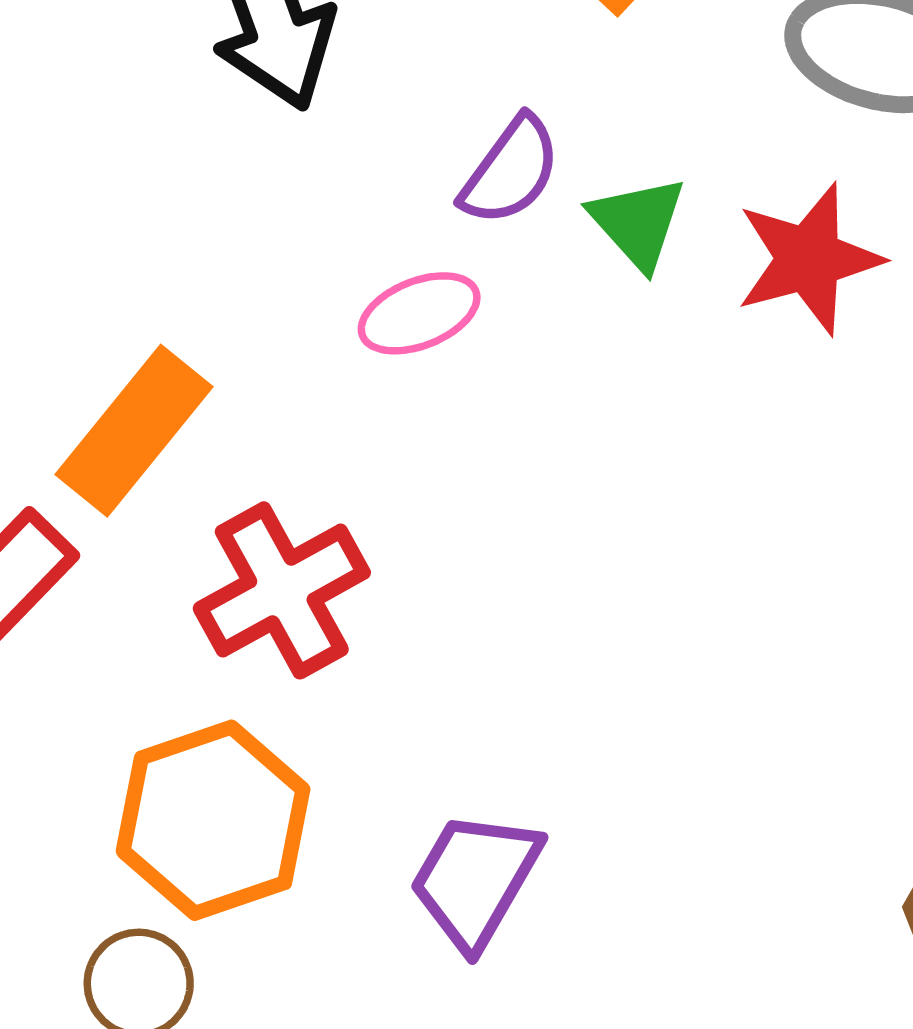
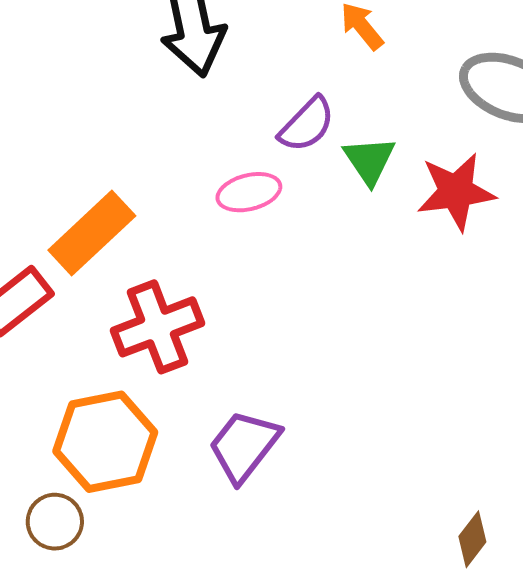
purple trapezoid: (475, 880) -> (244, 446), moved

